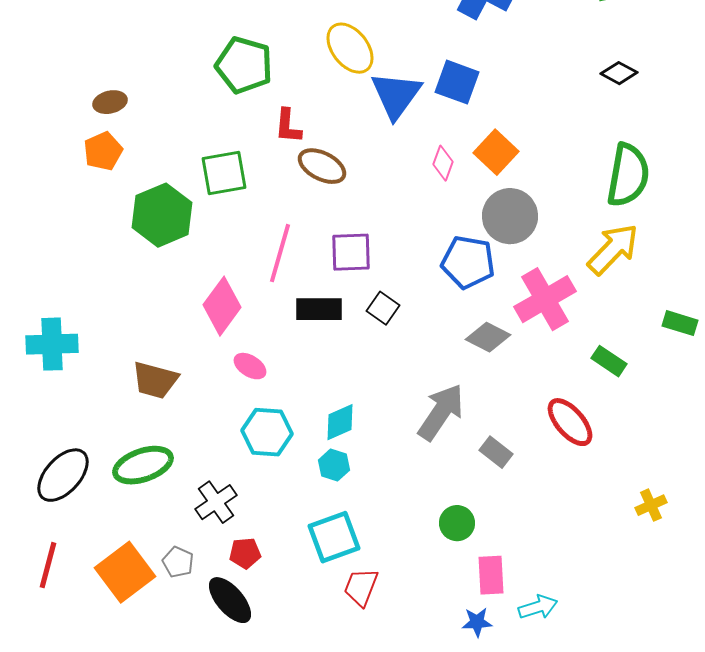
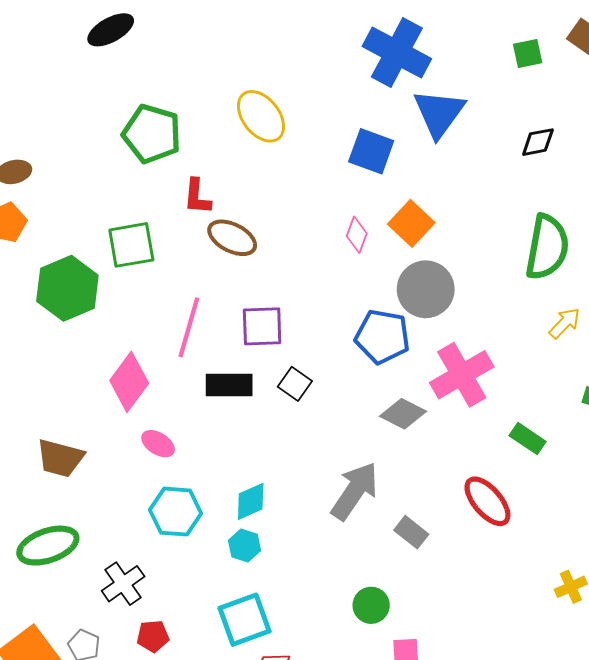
black diamond: (619, 73) -> (538, 142), turned -39
blue triangle: (396, 95) -> (439, 113), moved
yellow arrow: (613, 249) -> (565, 323), moved, size x0.6

